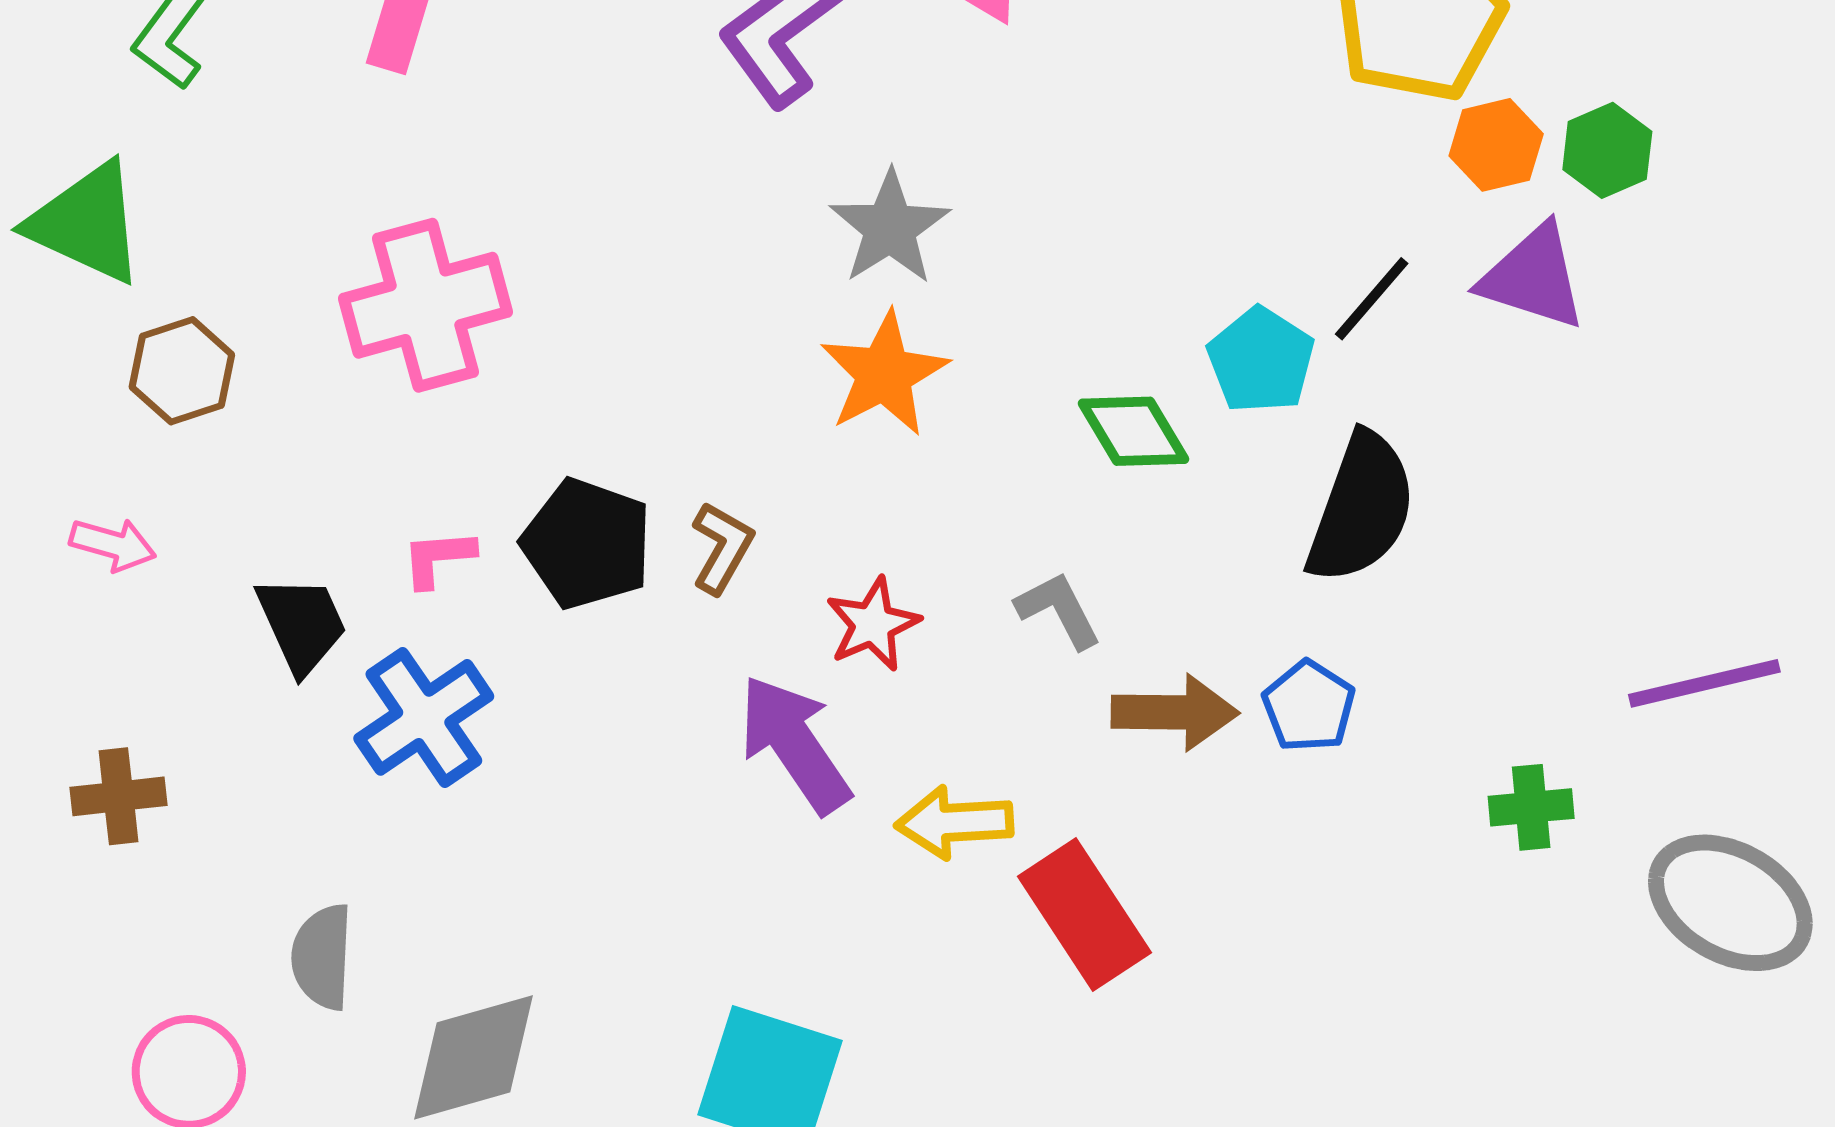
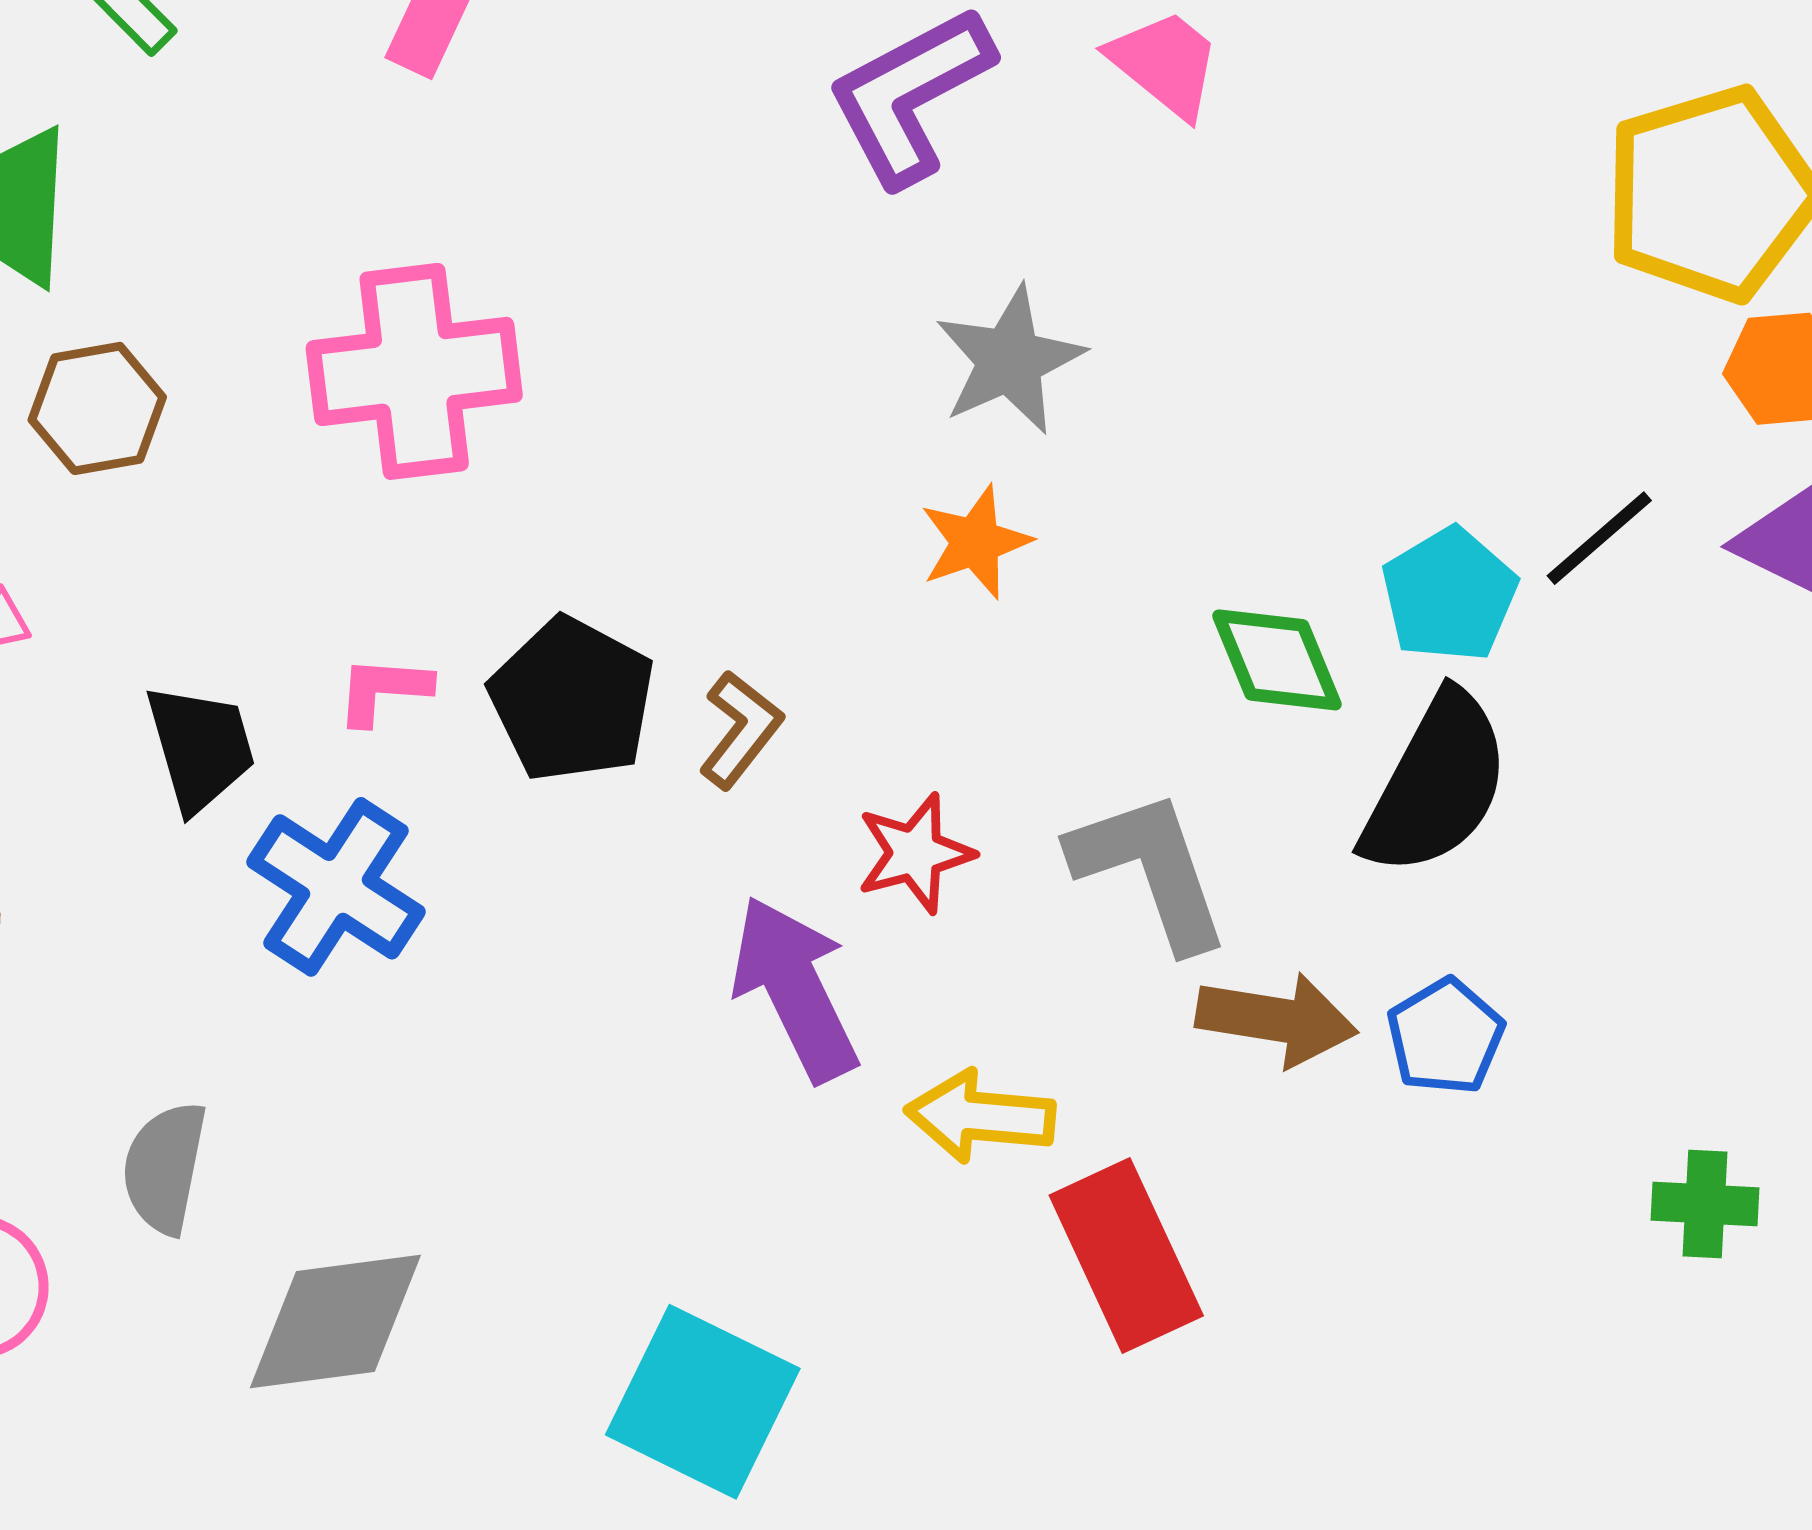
orange star: (884, 374) -> (975, 542), size x0.7
black semicircle: (1361, 508) -> (1436, 784), moved
gray L-shape: (1059, 610) -> (1150, 870), size x1.6
blue cross: (424, 717) -> (336, 887), turned -31

